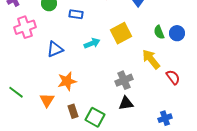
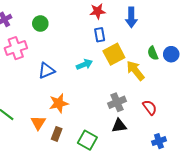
blue rectangle: (76, 14) -> (100, 35), moved, turned 72
yellow arrow: (151, 59) -> (135, 71), moved
red semicircle: (173, 77) -> (150, 107), moved
brown rectangle: (73, 111) -> (57, 134), moved, turned 40

